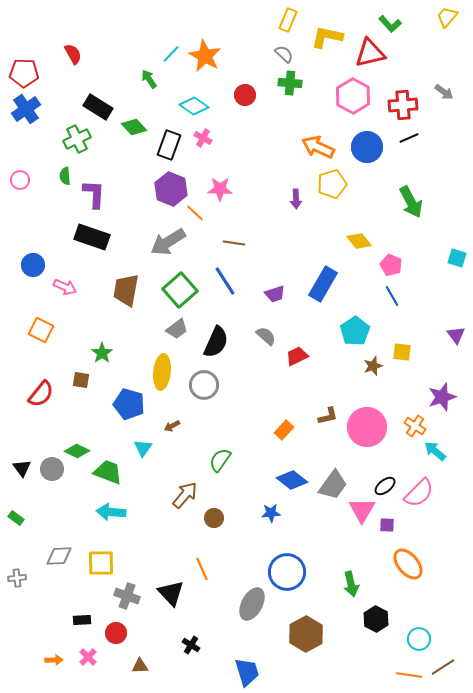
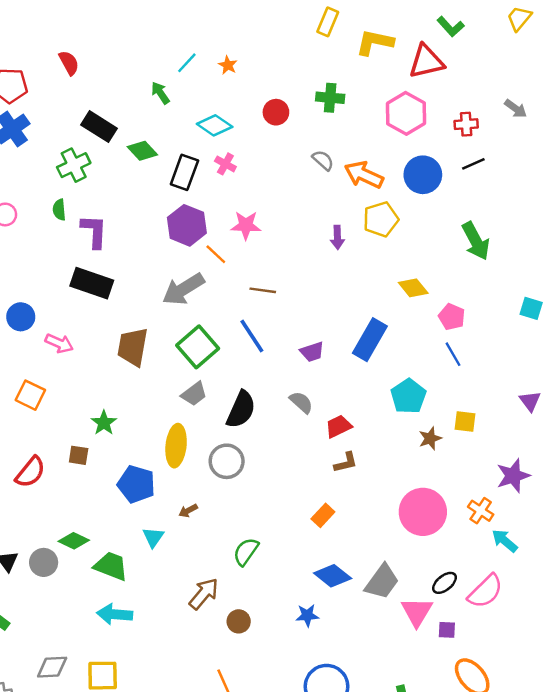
gray semicircle: (284, 54) -> (323, 160), moved
orange star: (205, 56) -> (228, 65), size x0.5
red cross: (403, 105) -> (466, 124), size x0.7
brown L-shape: (328, 416) -> (346, 462), moved

